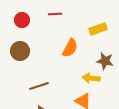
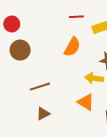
red line: (55, 14) -> (76, 17), moved
red circle: (22, 20) -> (12, 24), moved

